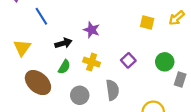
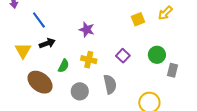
yellow square: (147, 22) -> (138, 19), turned -32
black arrow: (63, 43) -> (47, 43), moved

